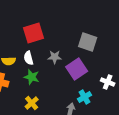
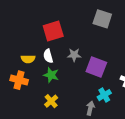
gray square: (88, 42) -> (102, 19), moved
purple square: (77, 69) -> (96, 67), turned -35

